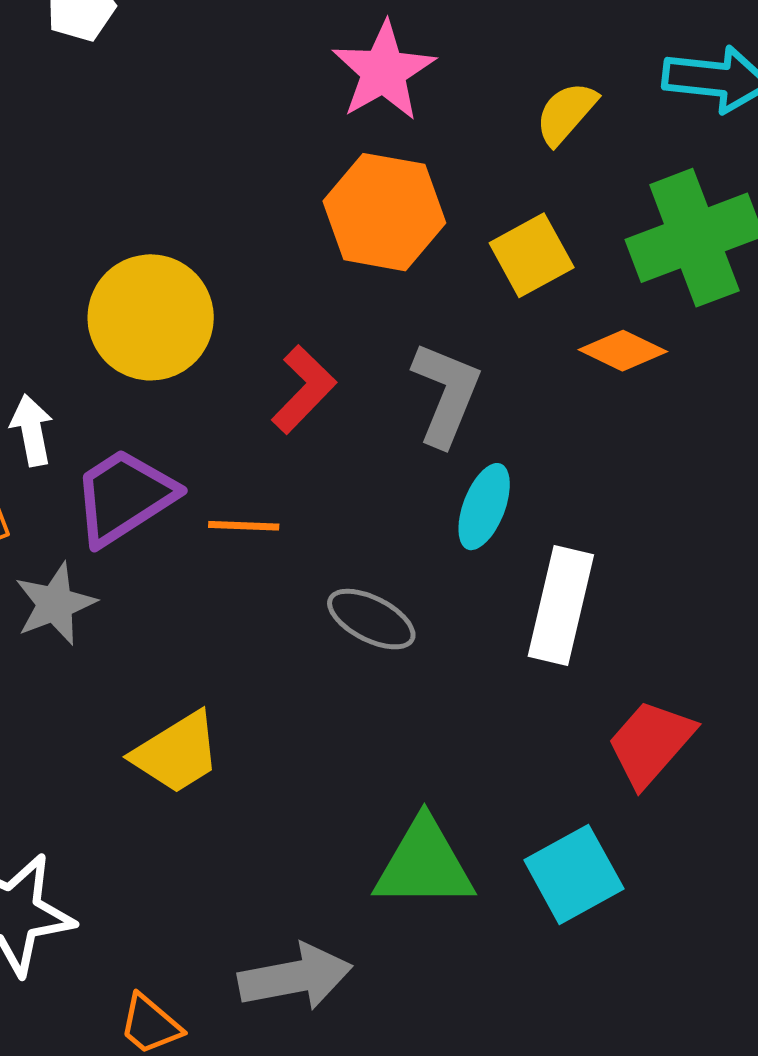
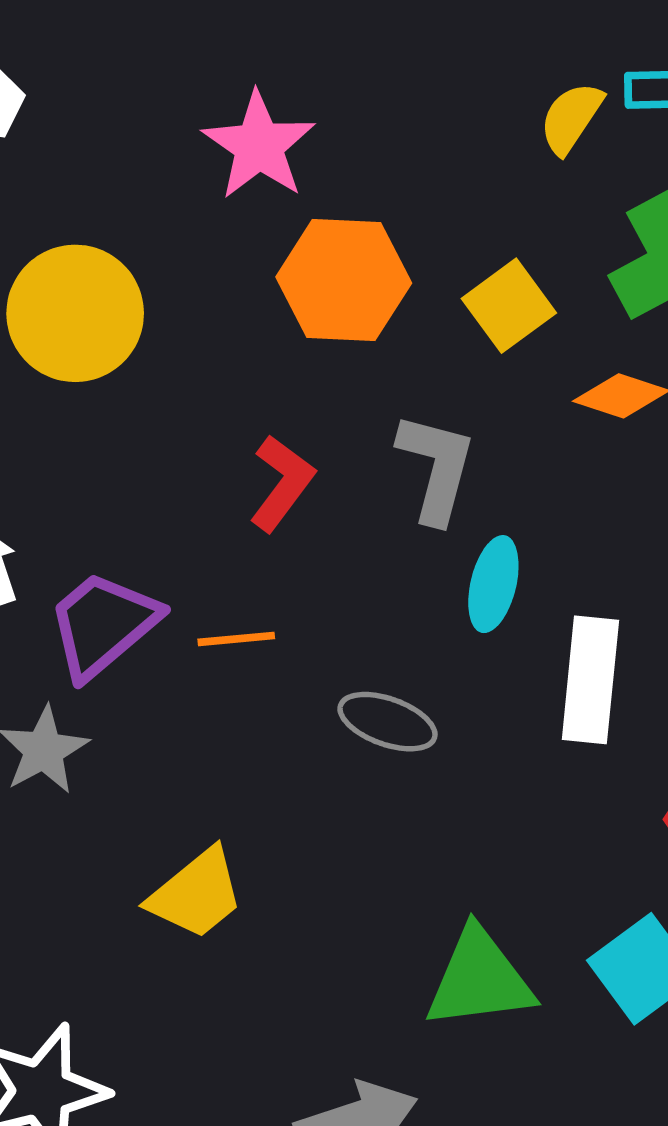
pink star: (384, 71) -> (259, 146), moved
yellow semicircle: (566, 113) -> (571, 118), moved
yellow circle: (151, 317) -> (75, 313), moved

